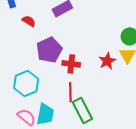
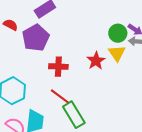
purple pentagon: (49, 50) -> (36, 38), moved
red line: (70, 92) -> (60, 96), turned -48

